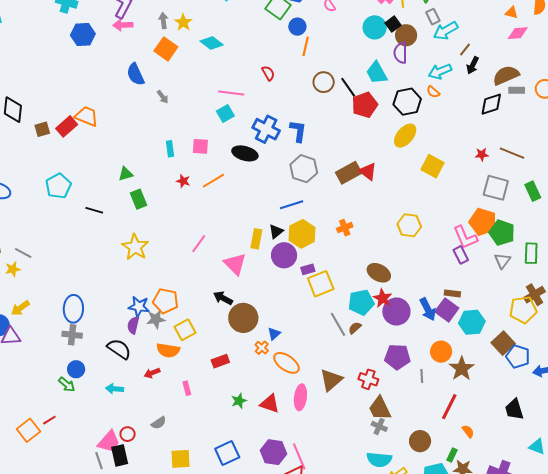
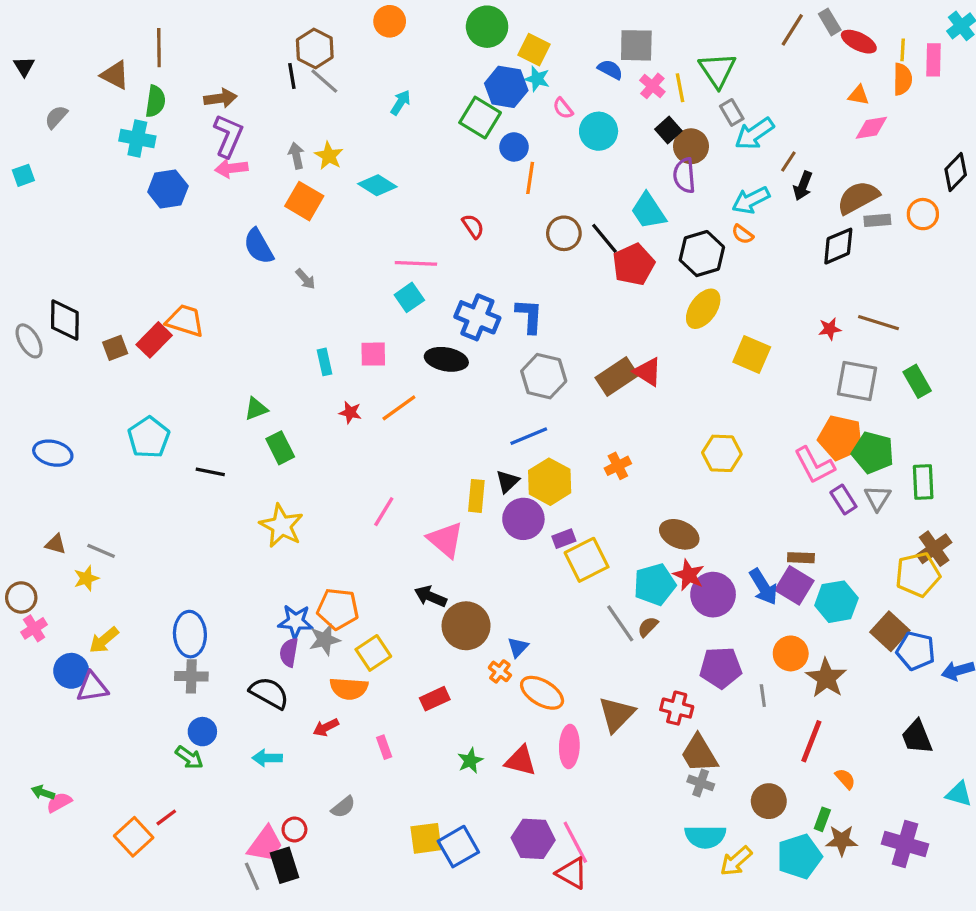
cyan circle: (375, 27) -> (599, 131), moved
purple rectangle: (461, 255) -> (843, 499), moved
yellow square: (181, 459) -> (426, 838), moved

